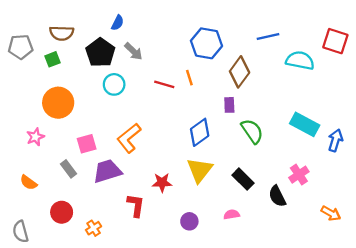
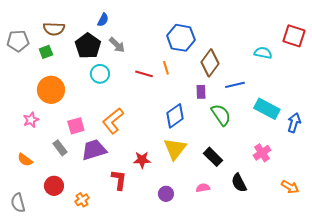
blue line: (268, 37) -> (235, 85), moved
cyan semicircle: (300, 60) -> (263, 53), size x0.7
black semicircle: (277, 196) -> (239, 183), moved

